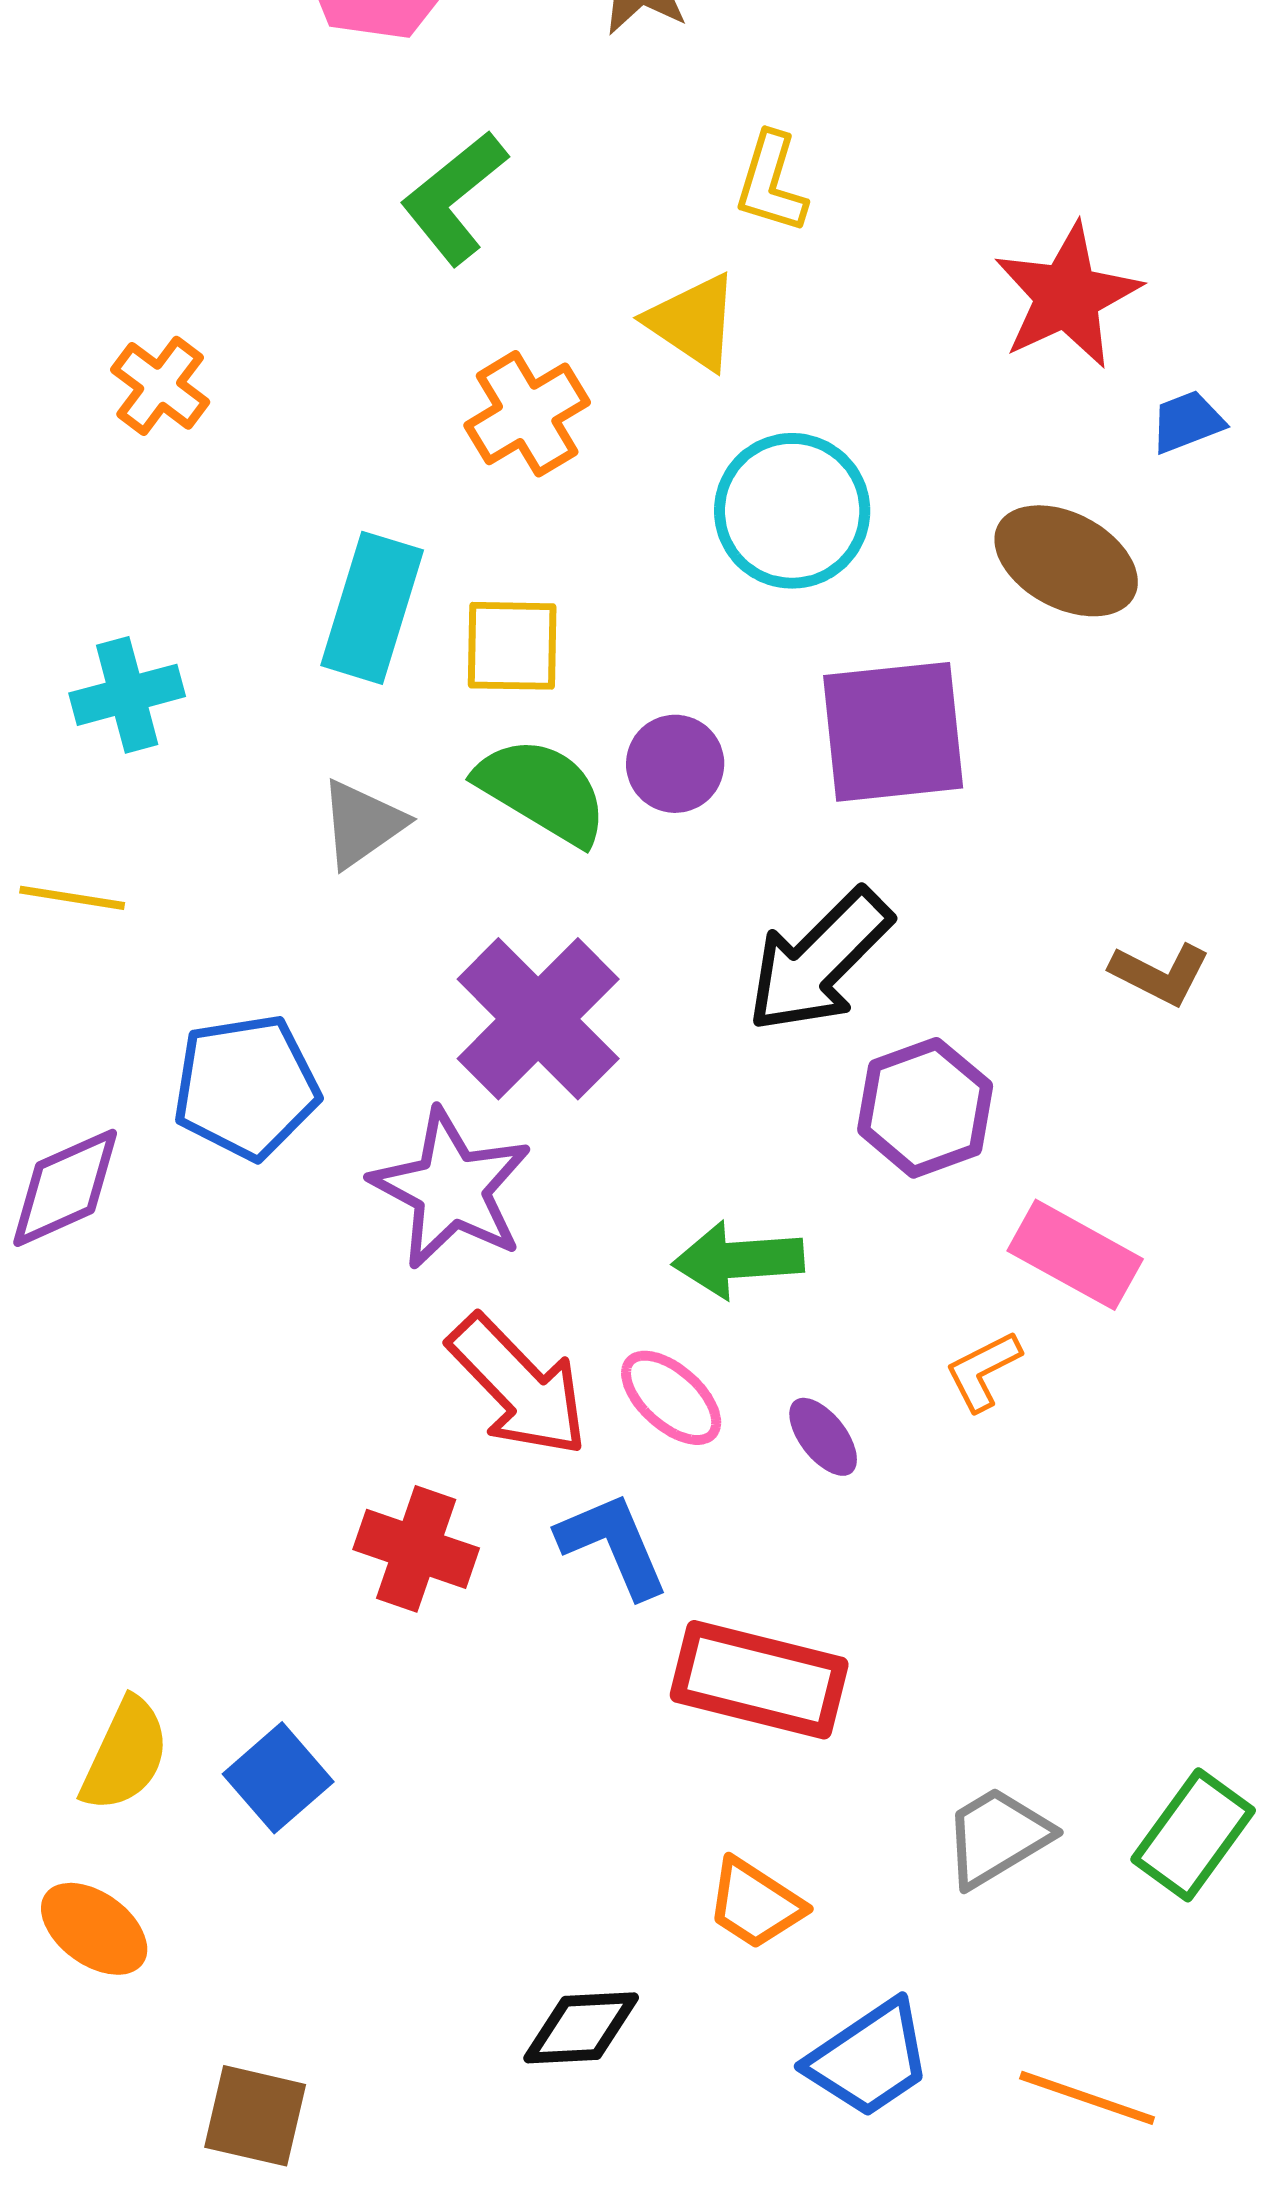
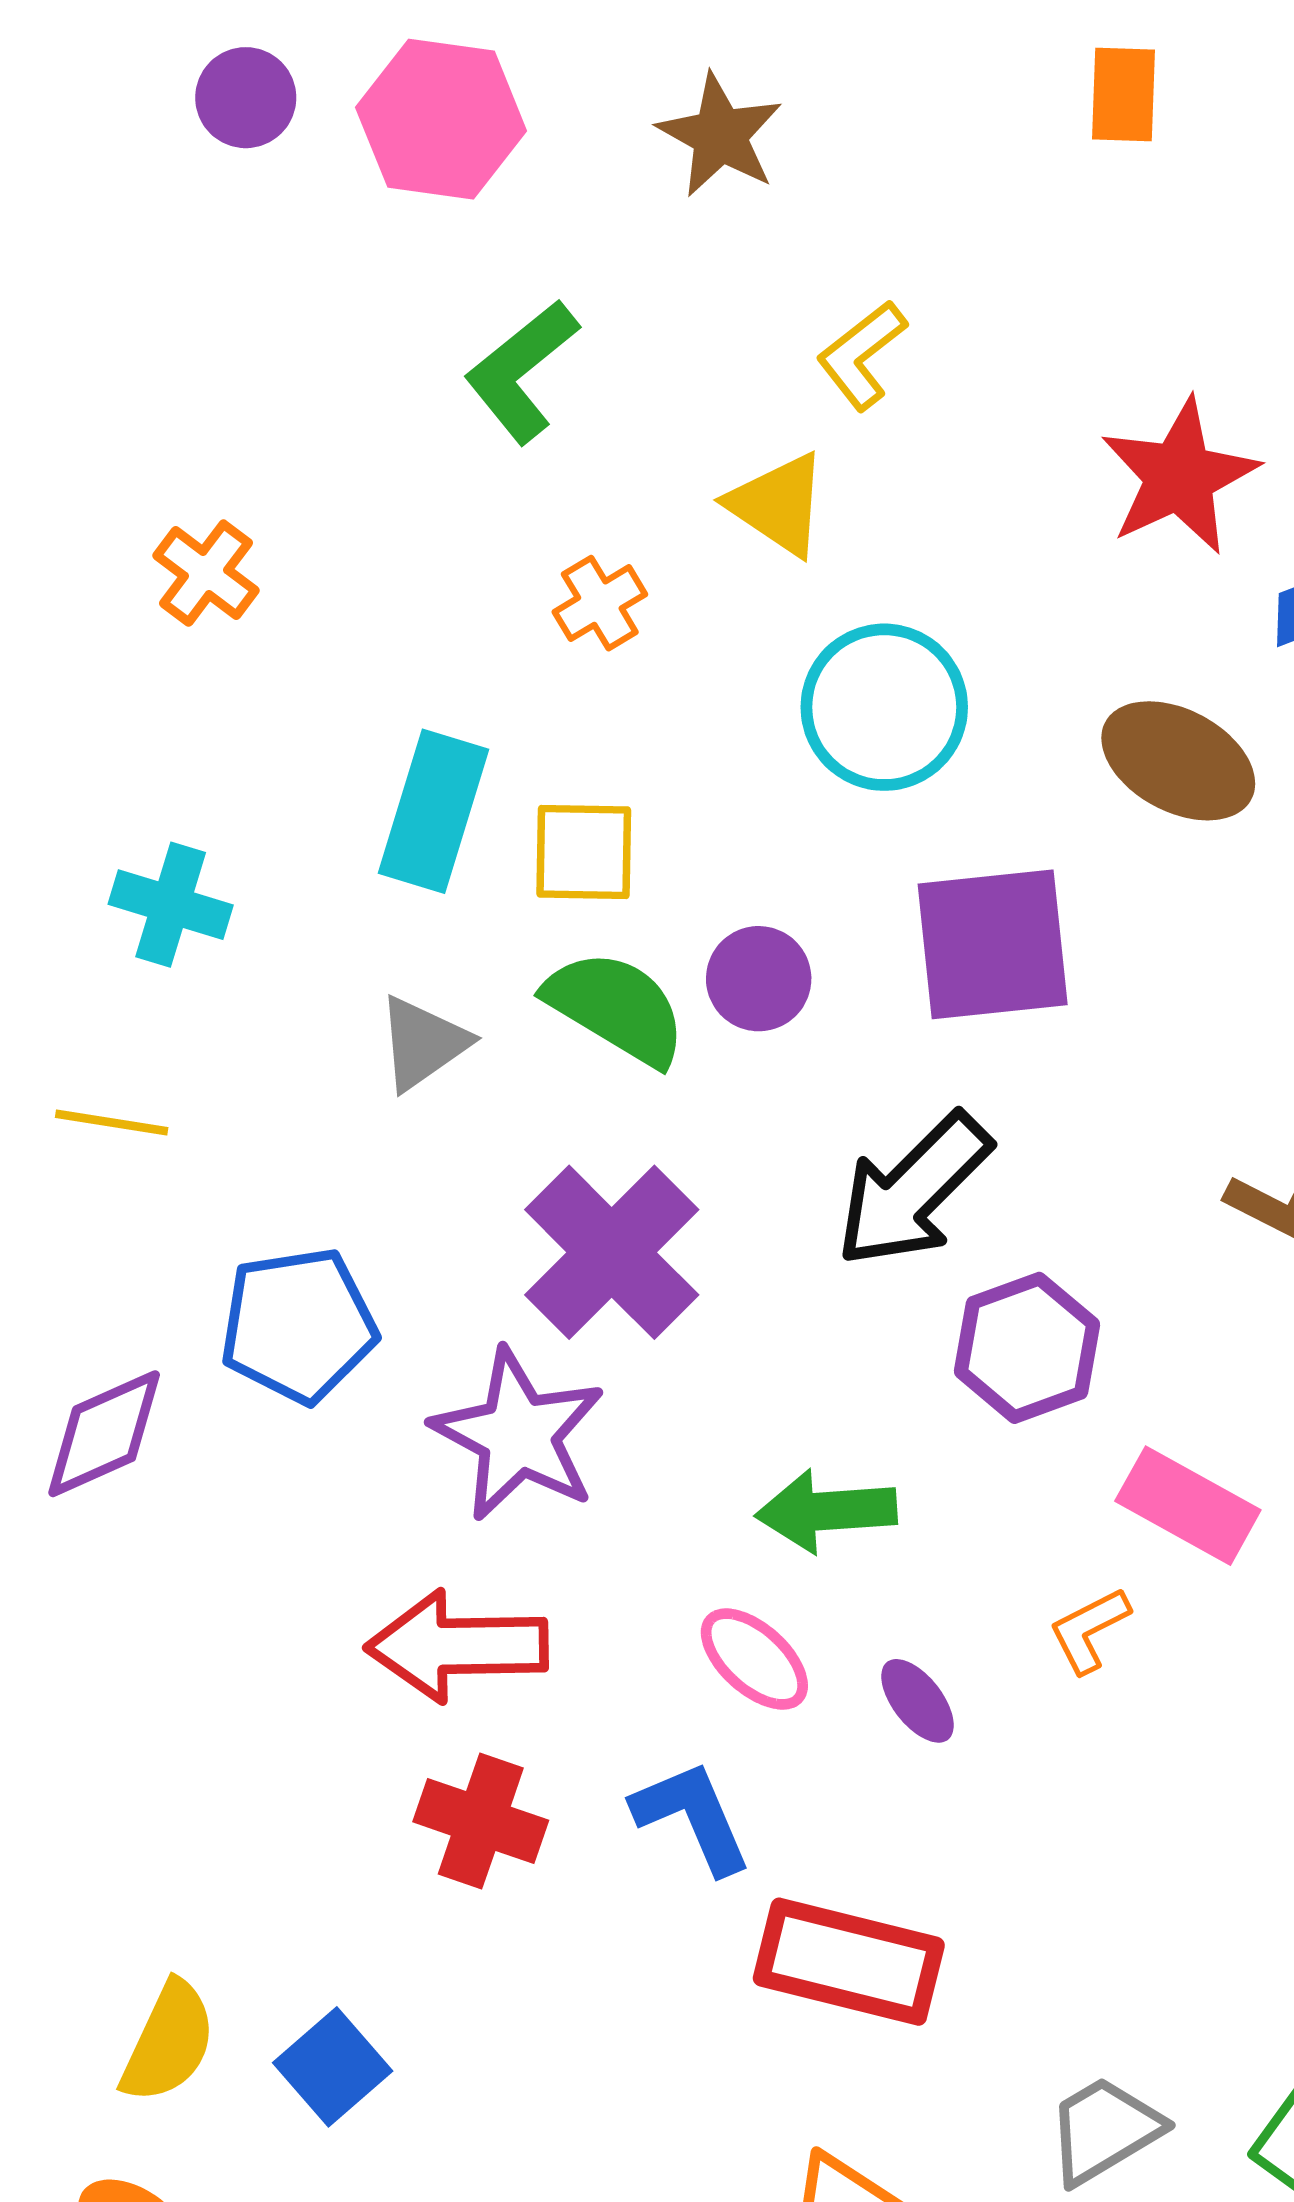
yellow L-shape: (771, 183) -> (862, 355), turned 35
orange cross: (527, 414) -> (600, 603), size x0.7
cyan cross: (127, 695) -> (171, 905), turned 32
red arrow: (518, 1386) -> (457, 1646), moved, turned 133

